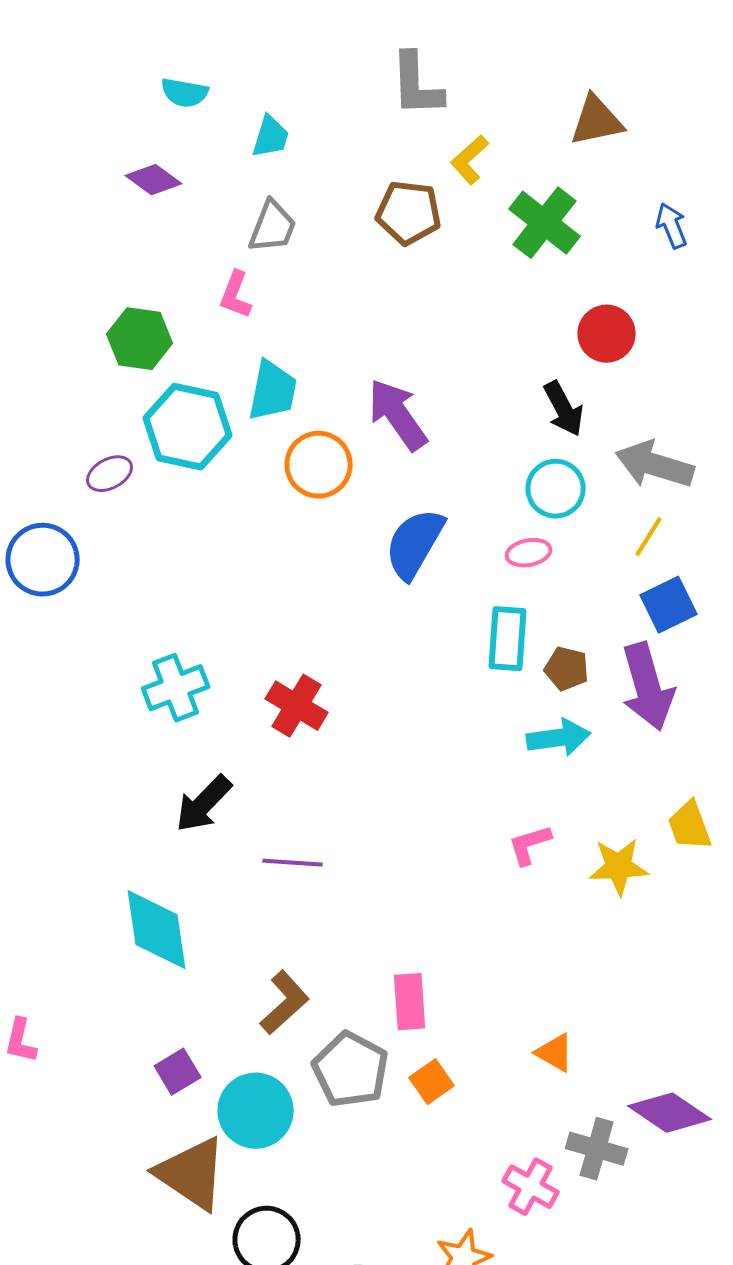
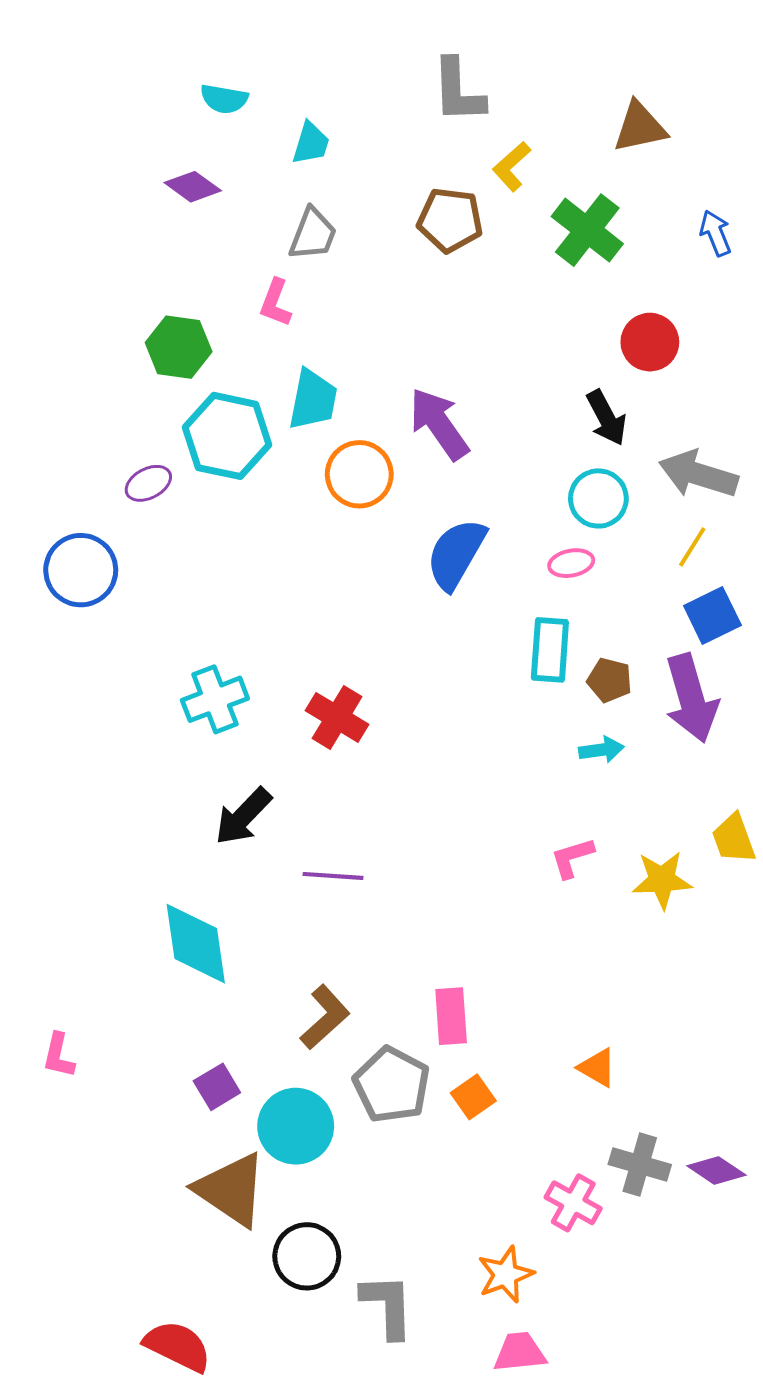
cyan arrow: (559, 738) -> (601, 750), size x0.7
purple diamond: (670, 1113) -> (716, 1171), moved, size x0.7

